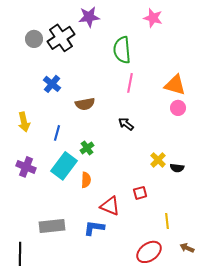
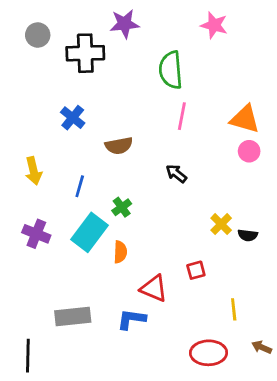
black cross: (61, 38) -> (85, 53), turned 32
gray circle: (34, 39) -> (38, 35), moved
red ellipse: (149, 252) -> (209, 353), turned 35

